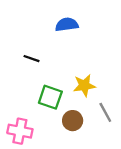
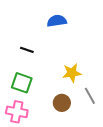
green square: (50, 97) -> (22, 83), moved

